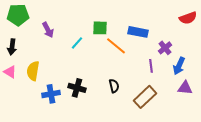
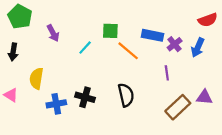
green pentagon: (18, 15) -> (20, 17), turned 30
purple cross: (165, 48) -> (175, 44), moved
blue arrow: (179, 66) -> (198, 48), moved
pink triangle: (10, 72) -> (11, 95), moved
black semicircle: (114, 86) -> (126, 95), size x1.5
brown rectangle: (145, 97) -> (178, 107), moved

